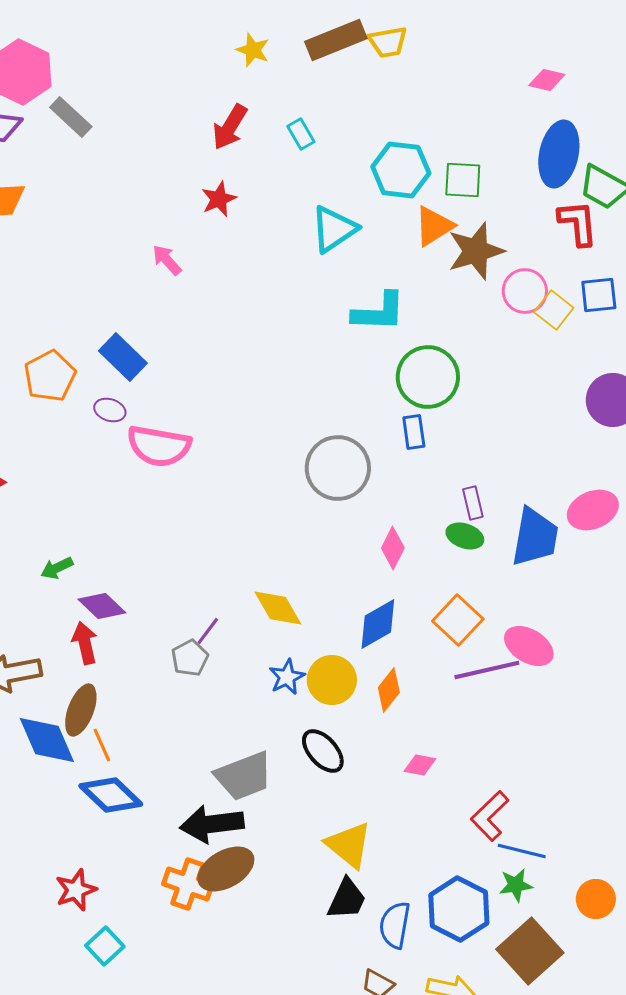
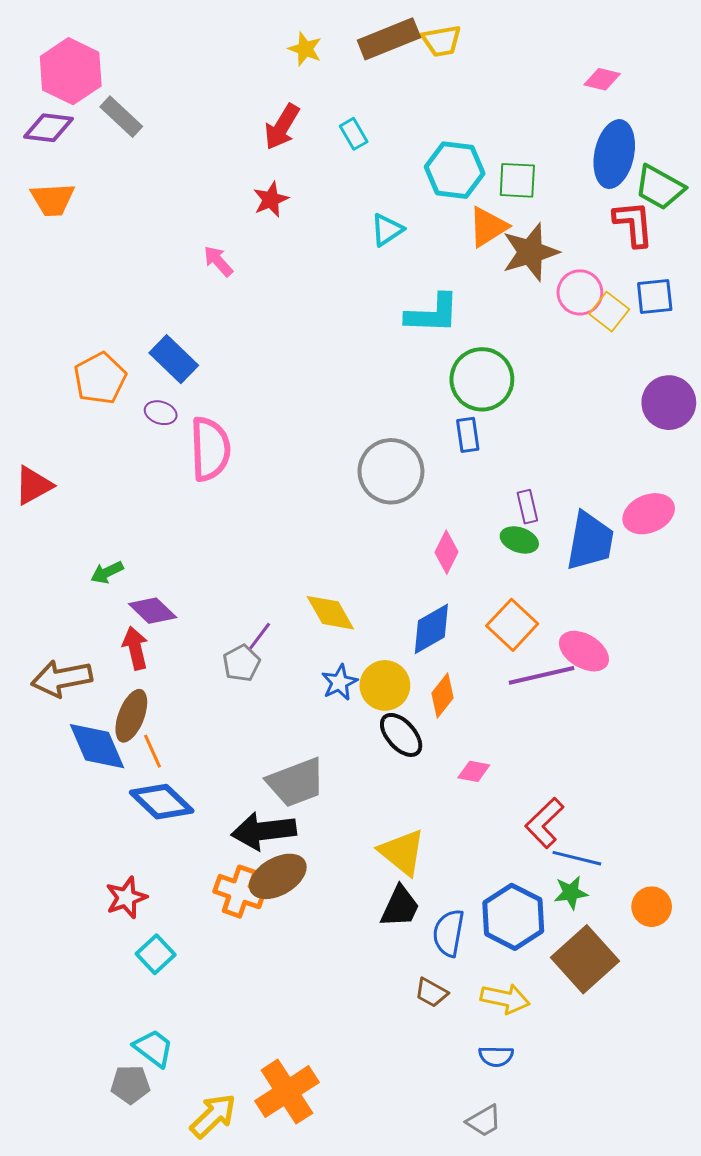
cyan triangle: (334, 229) -> (387, 230), size x0.7
pink semicircle: (159, 446) -> (210, 449), turned -102
black ellipse: (323, 751) -> (401, 735), moved

